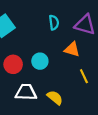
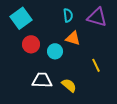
orange triangle: (72, 49) -> (73, 38), moved
red circle: (13, 64) -> (31, 44), moved

